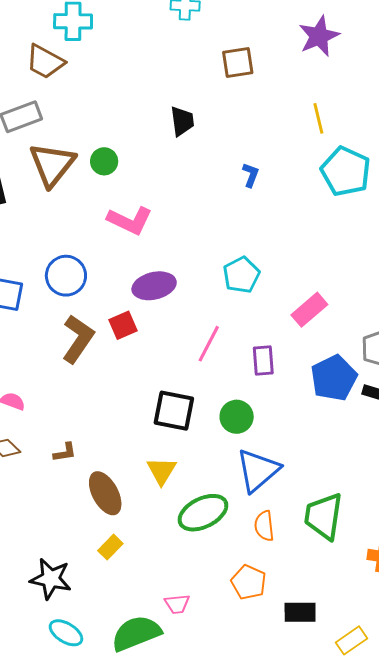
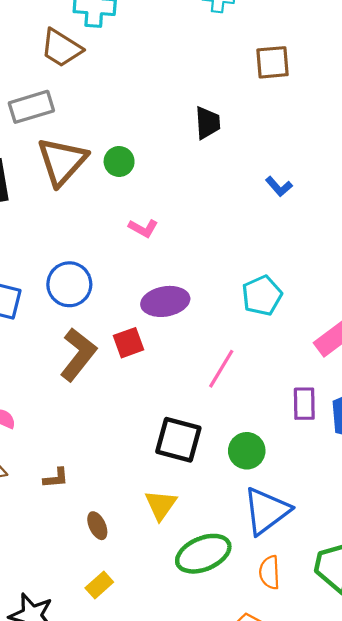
blue L-shape: (251, 175) -> (279, 186), turned 115
pink L-shape: (130, 220) -> (143, 228), size x0.6
purple rectangle: (263, 360) -> (304, 404), moved
brown ellipse: (105, 493) -> (97, 526), size x0.6

